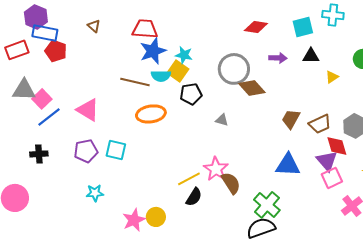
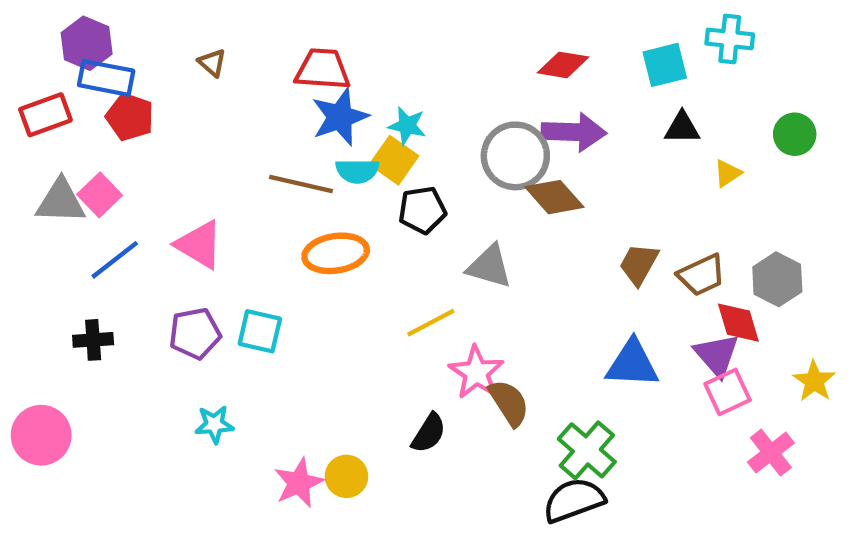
purple arrow: (278, 58) -> (574, 132), moved, size x1.6
pink square: (42, 99) -> (100, 195), moved
gray triangle: (222, 120) -> (489, 266), size x1.6
yellow line: (189, 179) -> (431, 323), moved

